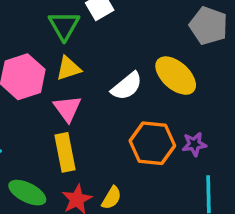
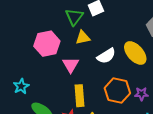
yellow triangle: (69, 68) -> (83, 38), moved
yellow rectangle: (65, 152) -> (79, 96), moved

